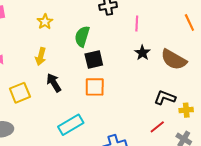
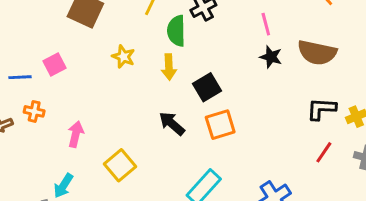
pink line: (137, 24) -> (266, 24), moved
green semicircle: (82, 36) -> (176, 31), moved
yellow arrow: (41, 56) -> (169, 67), moved
black arrow: (54, 83) -> (172, 124), moved

